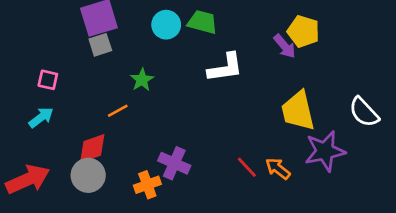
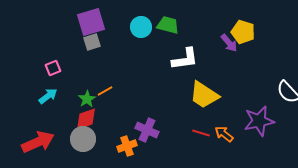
pink square: (48, 80) -> (53, 68), turned -35
green star: (142, 80) -> (87, 99), moved
yellow trapezoid: (298, 111) -> (204, 95), moved, turned -44
red line: (247, 167) -> (201, 133), turned -30

